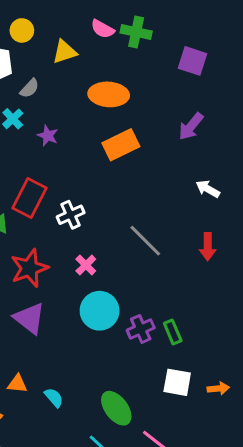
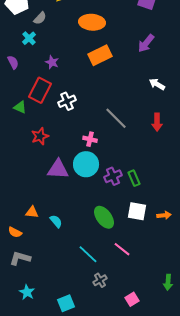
purple star: (48, 136) -> (52, 62), moved
pink cross: (86, 265) -> (90, 139), moved, turned -32
red star: (29, 268) -> (40, 136), size x0.7
purple triangle: (29, 318) -> (58, 169), moved, turned -35
green ellipse: (116, 408) -> (104, 217), moved

